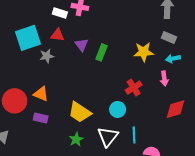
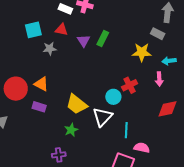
gray rectangle: (169, 37) -> (158, 34), moved
cyan square: (28, 38) -> (33, 30), size x0.7
green rectangle: (101, 52) -> (103, 39), moved
cyan circle: (118, 109) -> (113, 97), moved
white triangle: (108, 137) -> (102, 117), moved

